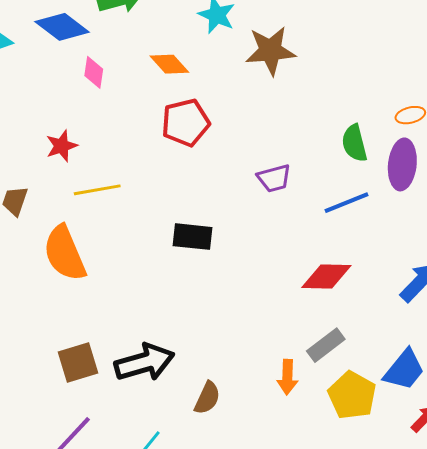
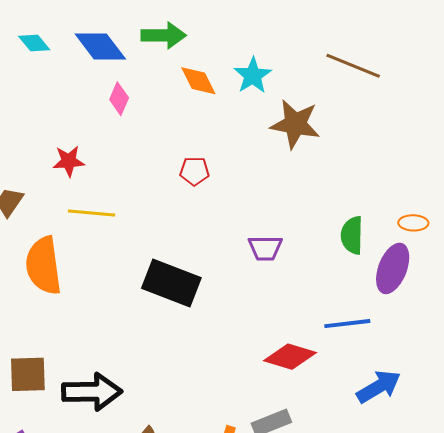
orange diamond: (169, 64) -> (198, 81), moved
red pentagon: (186, 123) -> (194, 171), size x0.6
blue line: (347, 203) -> (347, 324), moved
black rectangle: (193, 237) -> (171, 283), size x1.4

